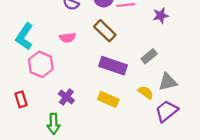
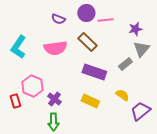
pink semicircle: (68, 38) -> (55, 48), size x1.6
pink hexagon: (41, 64) -> (32, 86), moved
gray triangle: (168, 82) -> (141, 49), moved, turned -36
green arrow: (54, 124) -> (53, 122), moved

